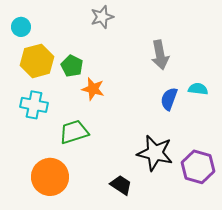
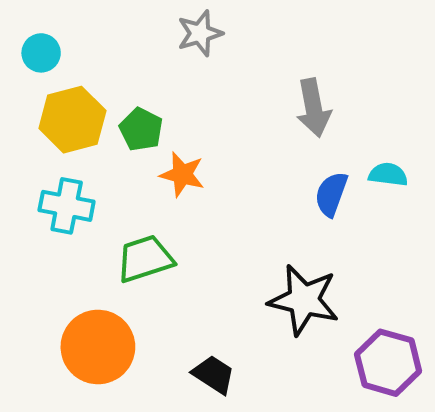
purple hexagon: (198, 167) -> (388, 363), moved
black trapezoid: (121, 185) -> (214, 374), moved

